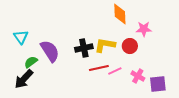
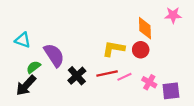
orange diamond: (120, 14) -> (145, 28), moved
pink star: (144, 29) -> (173, 15), moved
cyan triangle: (21, 37) -> (23, 40), turned -35
black cross: (84, 48) -> (77, 76), moved, turned -30

